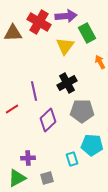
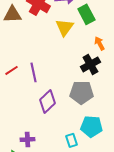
black cross: (67, 83) -> (90, 64), moved
red line: (12, 109) -> (11, 70), moved

